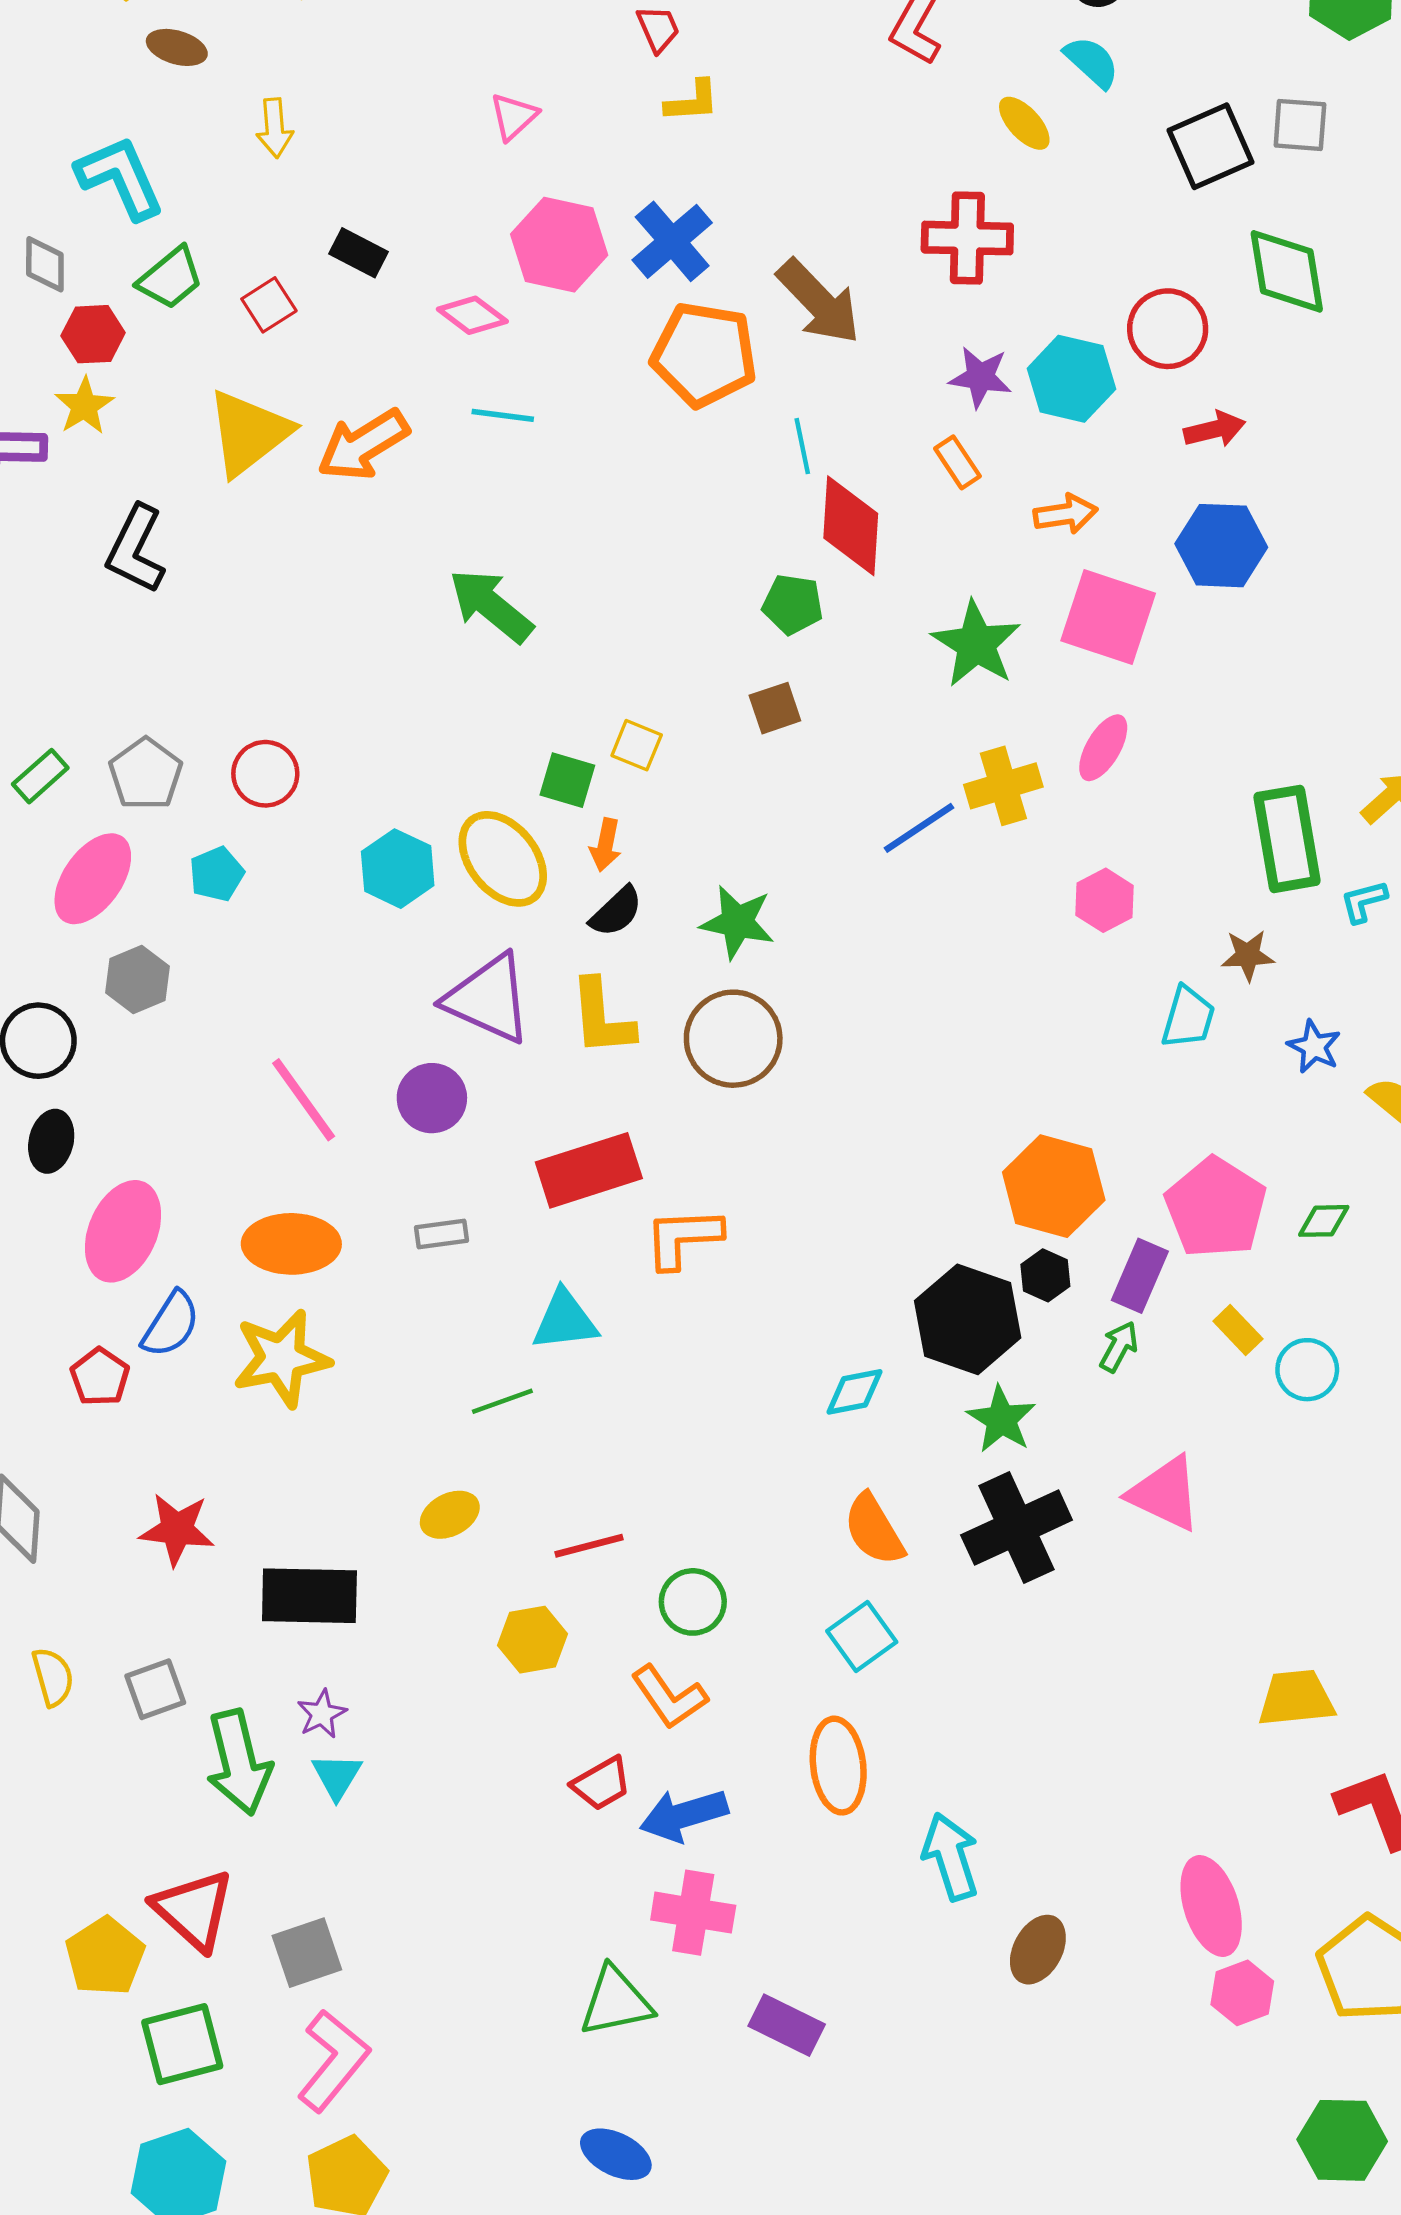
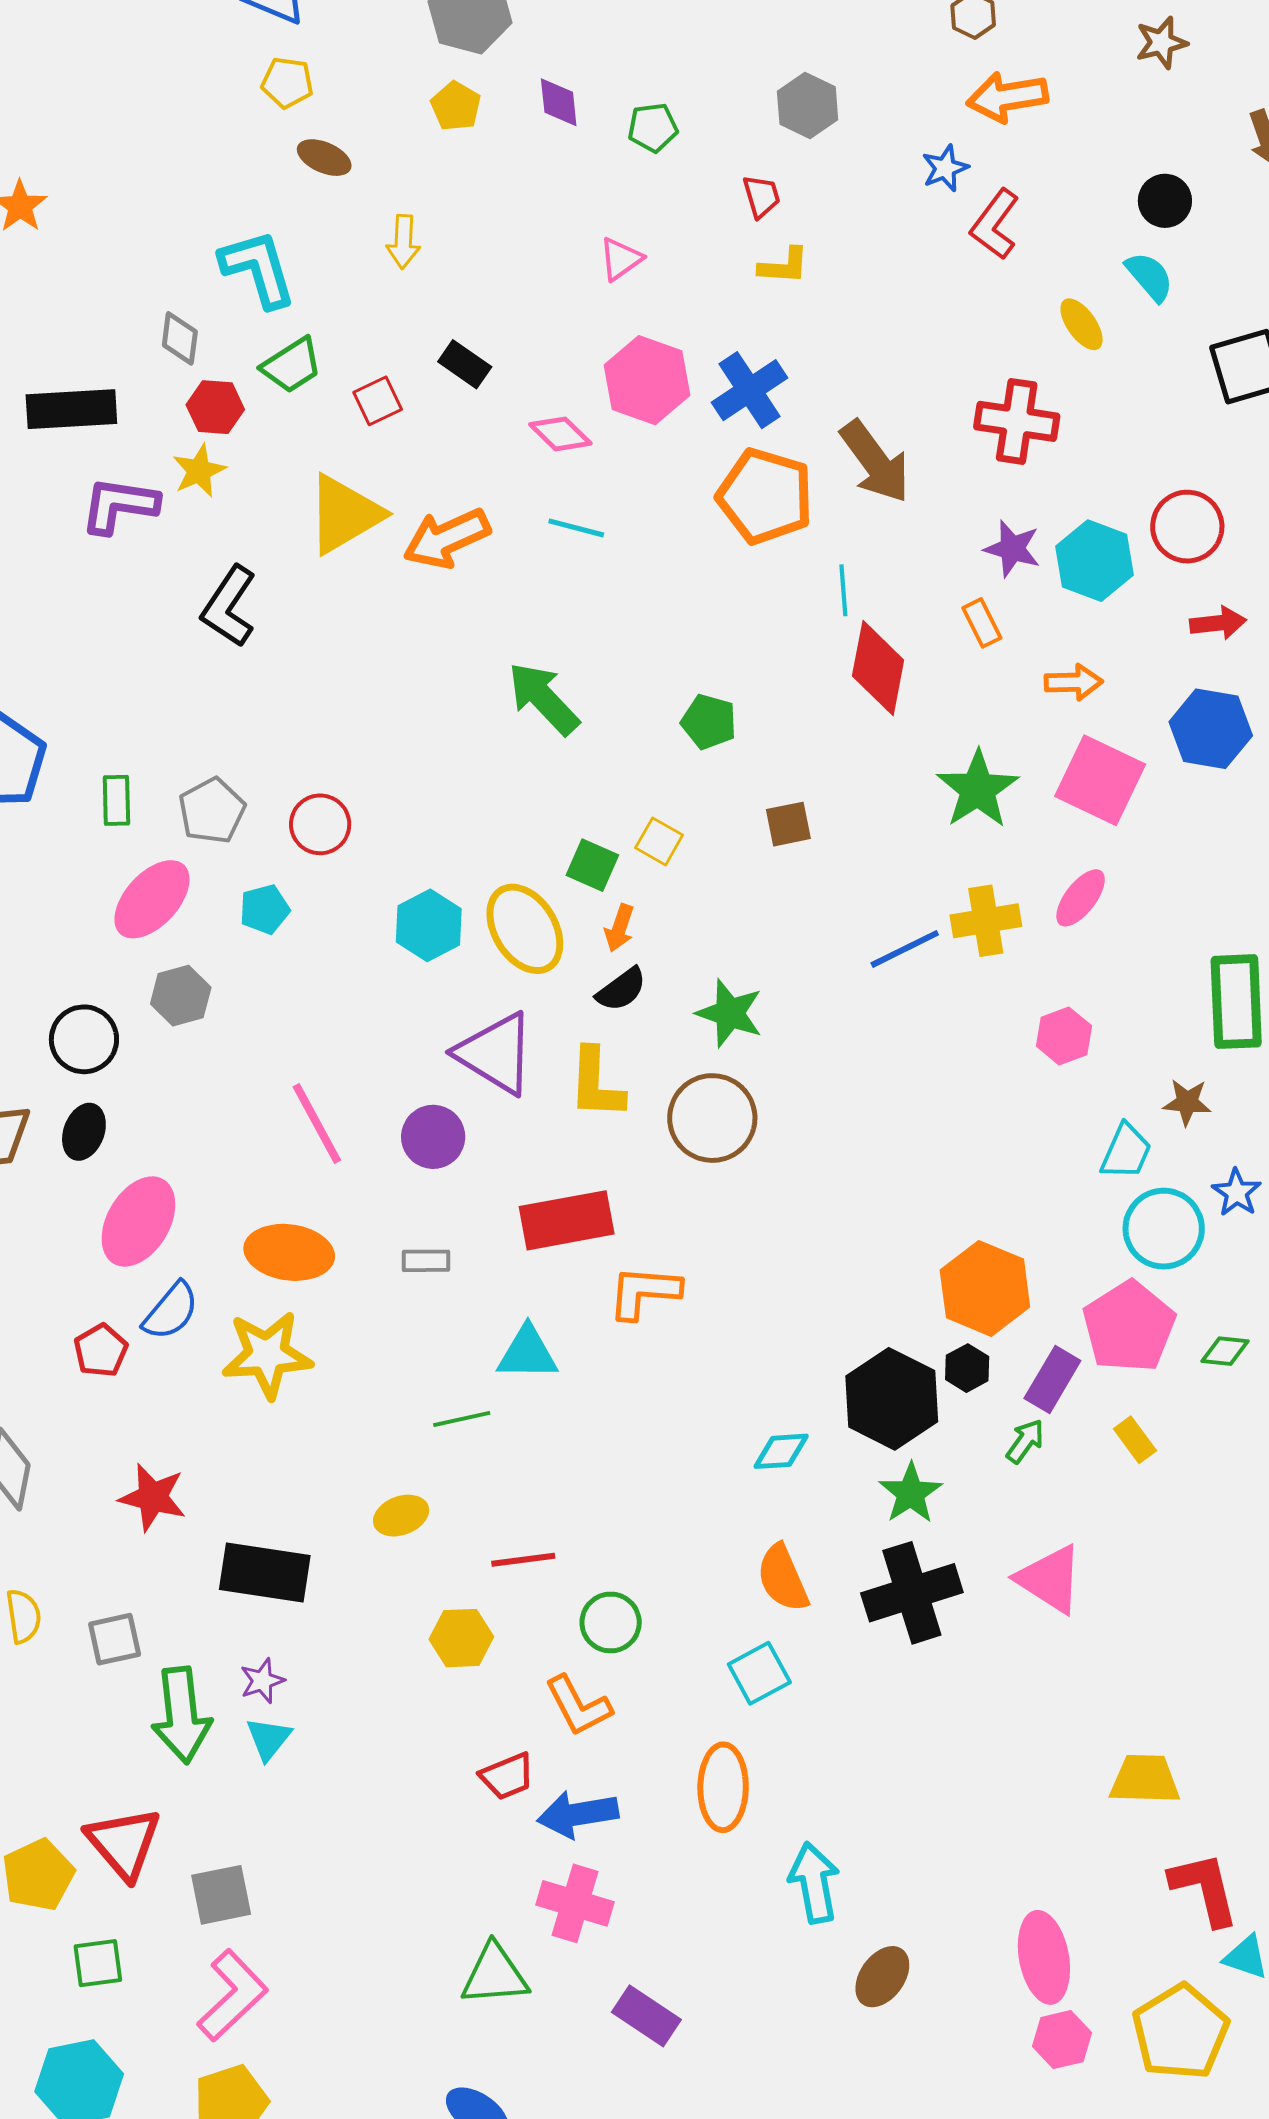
green pentagon: (793, 604) -> (709, 722), moved
green rectangle: (40, 776) -> (116, 800), turned -57
cyan circle: (1307, 1370) -> (1164, 1229), moved, size x1.4
green square: (182, 2044) -> (98, 1963), size x0.7

